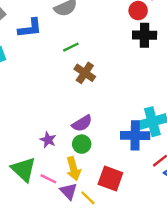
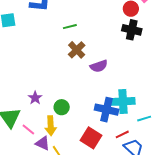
purple semicircle: (82, 123) -> (99, 66), moved
red square: (110, 178) -> (91, 138), moved
purple triangle: (69, 191) -> (43, 143), turned -35

